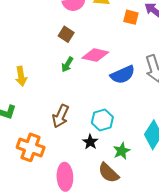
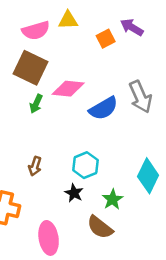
orange square: (131, 17) -> (106, 39), turned -35
brown square: (66, 34) -> (31, 68), size x1.8
brown arrow: (61, 116) -> (35, 166), size x0.7

